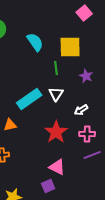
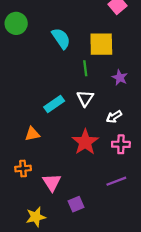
cyan rectangle: (29, 99) -> (54, 104), size x0.7
purple line: (92, 155) -> (116, 181), moved
pink triangle: (57, 167) -> (52, 182), moved, turned 30

